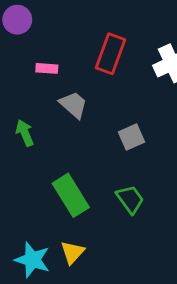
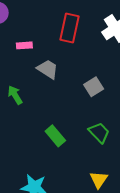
green rectangle: (71, 195) -> (55, 136), size x0.7
yellow triangle: (72, 252) -> (99, 180), moved

